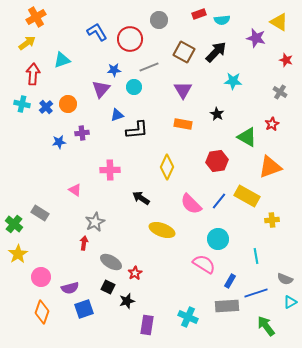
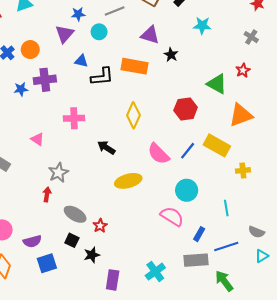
purple triangle: (183, 90) -> (150, 35), turned -42
black star: (217, 114) -> (171, 55), moved
blue triangle: (117, 115) -> (81, 61), turned 32
orange rectangle: (183, 124) -> (134, 66), moved, size x1.4
purple cross: (82, 133) -> (45, 80), size x1.5
yellow ellipse: (162, 230) -> (128, 181), turned -35
cyan cross: (188, 317) -> (155, 272), turned 30
green arrow: (266, 326) -> (224, 281), moved

